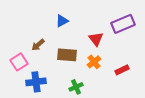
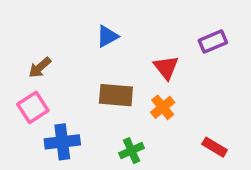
purple rectangle: (123, 24) -> (213, 42), size x0.7
brown arrow: (38, 45) -> (40, 67), moved
red rectangle: (122, 70) -> (215, 147), moved, turned 56

